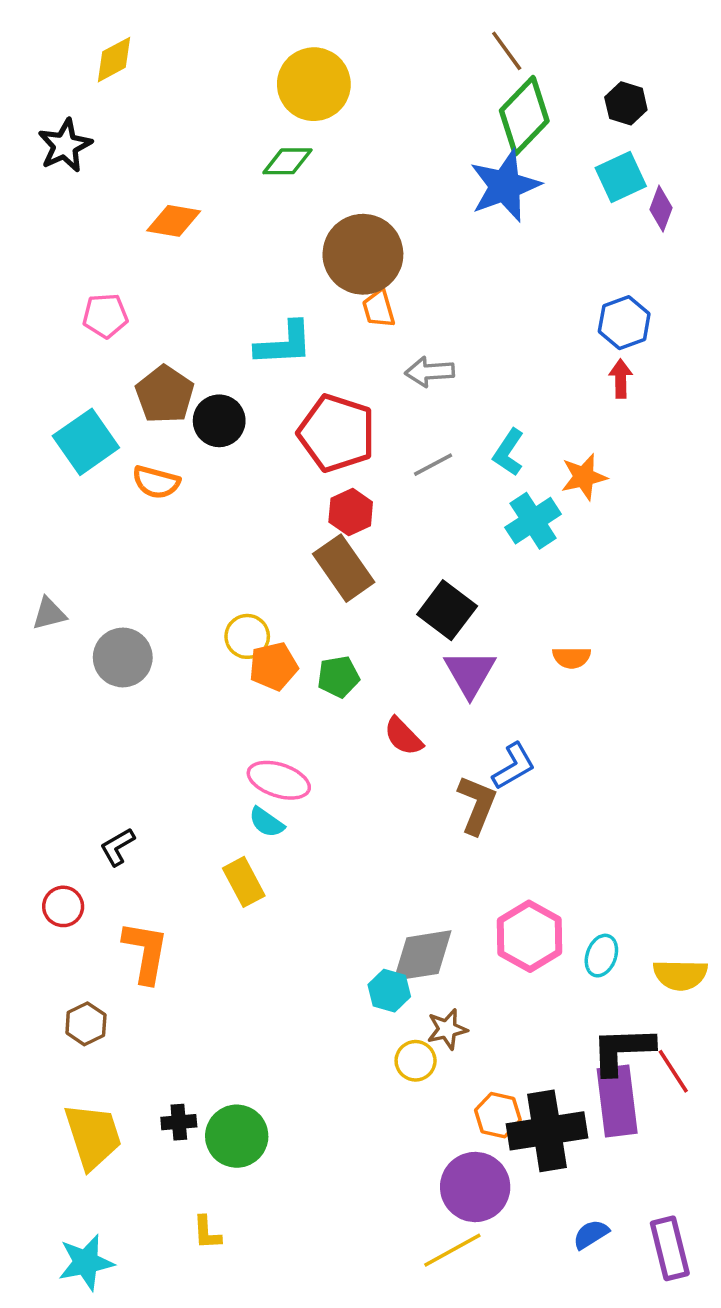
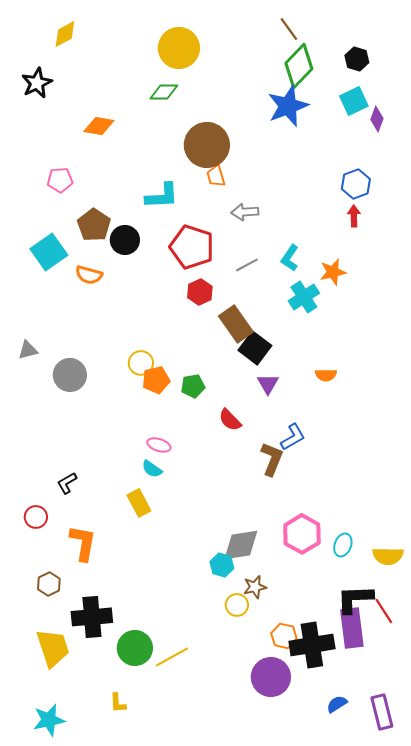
brown rectangle: (344, 568) -> (236, 324), moved
purple triangle: (470, 673) -> (268, 384), size x0.7
pink ellipse: (279, 780) -> (159, 445), size x0.7
black cross: (179, 1122) -> (92, 617), moved, size x2.0
yellow line: (452, 1250) -> (172, 657), moved

